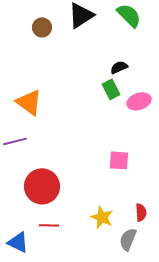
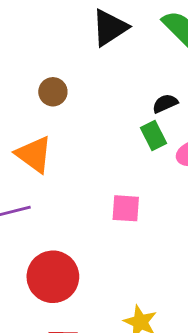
brown circle: (42, 27) -> (53, 92), moved
pink square: (119, 160) -> (126, 208), moved

